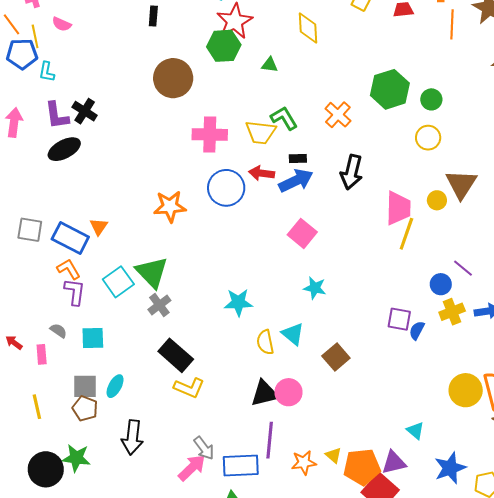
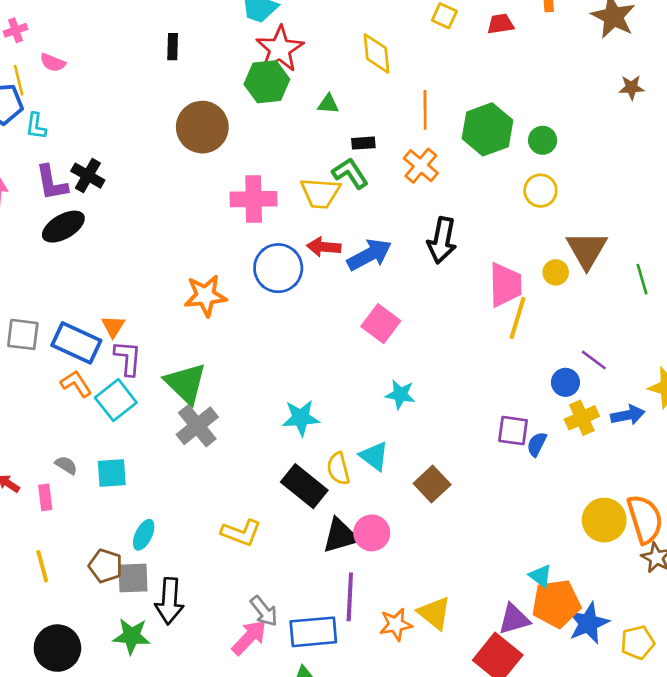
orange line: (452, 24) -> (425, 110), moved
black rectangle: (298, 159) -> (363, 143), moved
cyan square: (118, 282) -> (116, 400), moved
purple L-shape: (75, 292) -> (128, 358), moved
gray cross: (159, 305) -> (197, 426), size x1.4
black rectangle: (176, 355) -> (304, 486), moved
gray square: (85, 386) -> (133, 578), moved
yellow triangle: (333, 455) -> (434, 613), size x1.6
green star: (76, 458) -> (132, 636), moved
orange pentagon: (362, 467) -> (556, 604), moved

